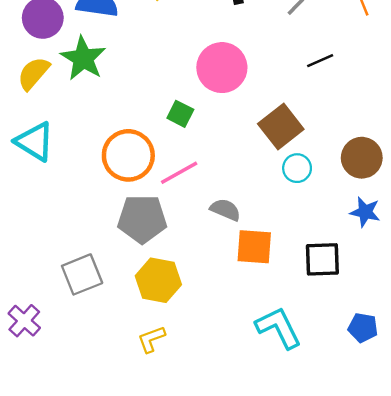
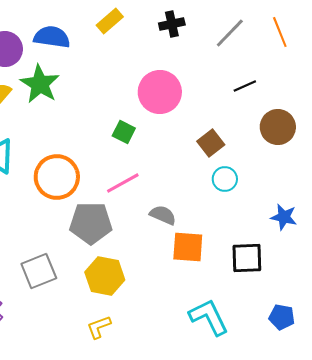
brown square: (281, 127) -> (211, 143), size x0.7
orange circle: (128, 155) -> (57, 177), moved
brown circle: (362, 158) -> (278, 127), moved

